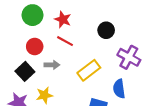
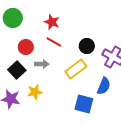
green circle: (32, 15) -> (13, 18), moved
black circle: (106, 30) -> (87, 46), moved
blue semicircle: (119, 89) -> (104, 86), turned -150

